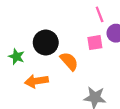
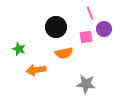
black circle: (46, 43) -> (56, 27), moved
orange semicircle: (69, 61) -> (64, 53), turned 120

